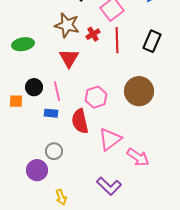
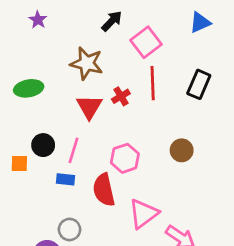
red cross: (93, 34) -> (121, 96), moved
pink line: (57, 91) -> (73, 150), turned 30
brown circle: (139, 91) -> (182, 150), size x0.6

